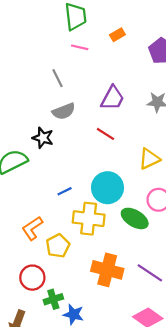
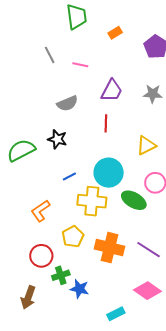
pink line: (80, 47) -> (80, 65), moved
gray line: (57, 78) -> (50, 55), moved
red line: (105, 134) -> (106, 123), turned 60
black star: (43, 138) -> (57, 139), moved
yellow pentagon: (58, 246) -> (73, 237), moved

